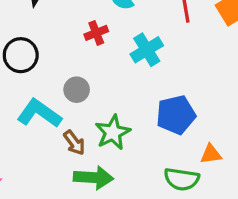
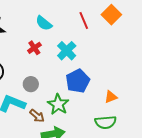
blue pentagon: (176, 115) -> (78, 81), moved
orange triangle: (211, 154) -> (111, 97), moved

